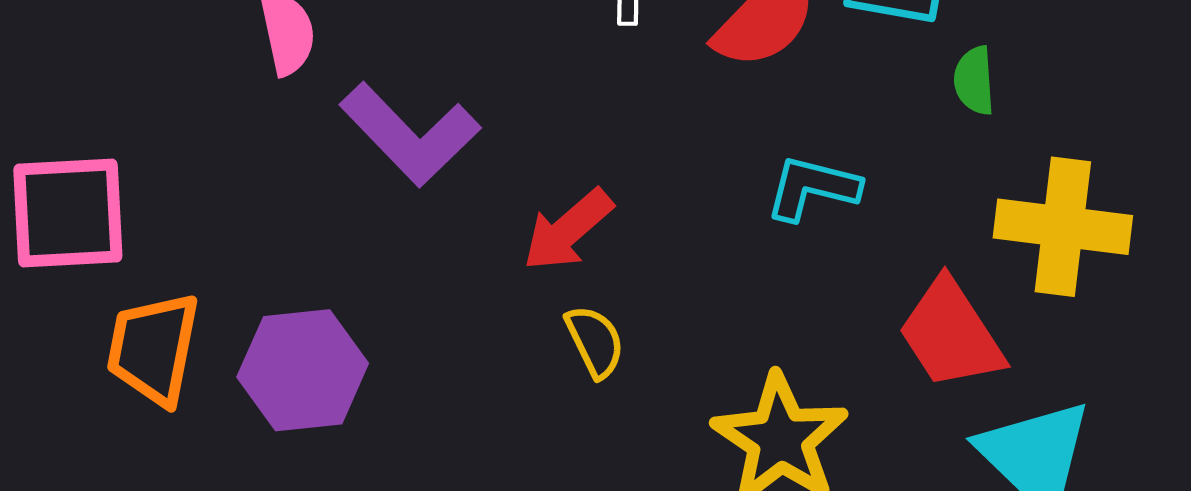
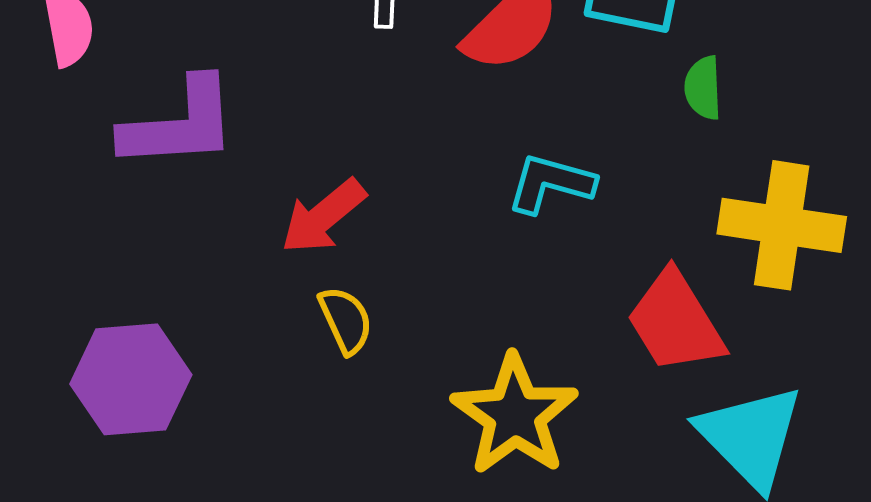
purple L-shape: (410, 134) -> (179, 124), turned -51
purple hexagon: (303, 370) -> (131, 379), moved

